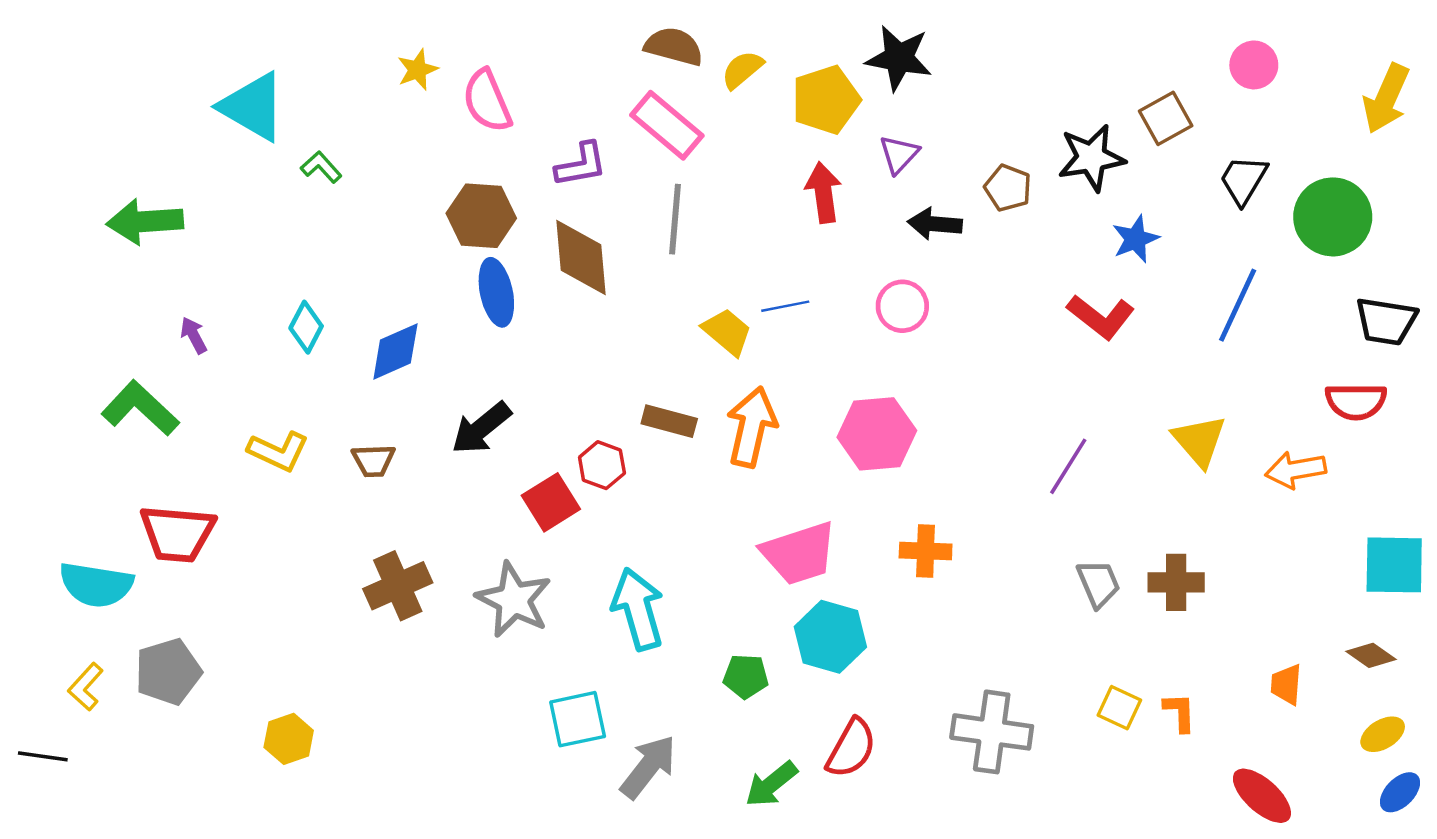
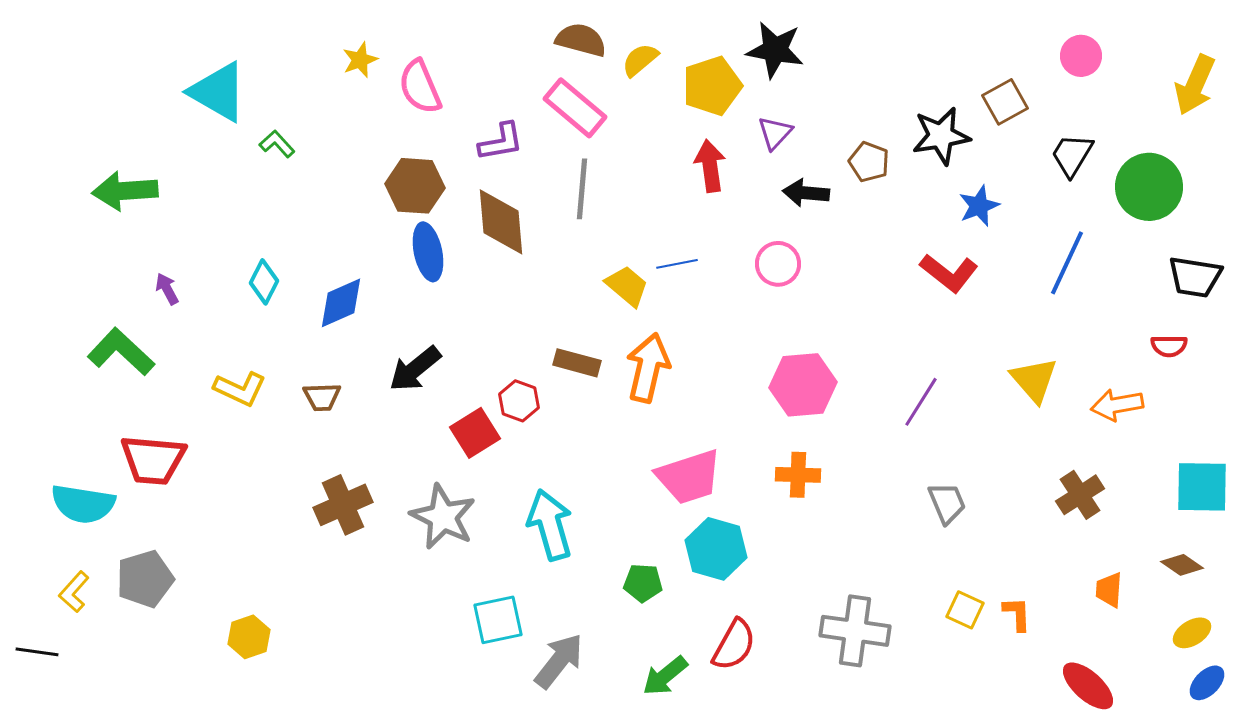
red semicircle: (1356, 401) -> (1169, 346), size x0.7
pink hexagon: (877, 434) -> (803, 385), moved
brown cross: (1176, 582) -> (1080, 495), moved, turned -33

